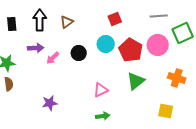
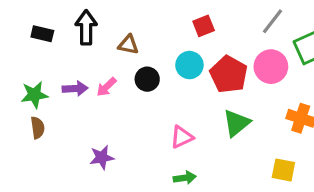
gray line: (159, 16) -> (272, 21), turned -48
brown triangle: (67, 22) -> (128, 45), moved, turned 48
black rectangle: (12, 24) -> (42, 34), turned -72
purple arrow: (36, 48) -> (75, 89), moved

